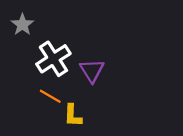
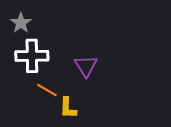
white cross: (53, 59) -> (32, 56), moved, turned 32

